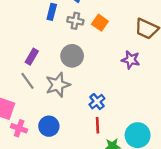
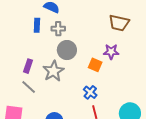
orange square: (100, 23) -> (95, 65), moved
gray circle: (72, 56) -> (67, 50), moved
gray star: (58, 85) -> (53, 71), moved

